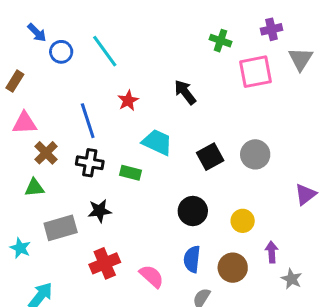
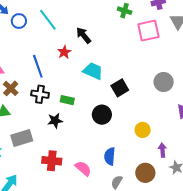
black arrow: (185, 92) -> (84, 35), moved
cyan trapezoid: (157, 142) -> (93, 71), moved
gray circle: (255, 154) -> (164, 82), moved
black star: (99, 211) -> (55, 121), moved
black circle: (193, 211) -> (102, 115), moved
red cross: (105, 263) -> (52, 161), turned 30
brown circle: (233, 268) -> (145, 173), moved

